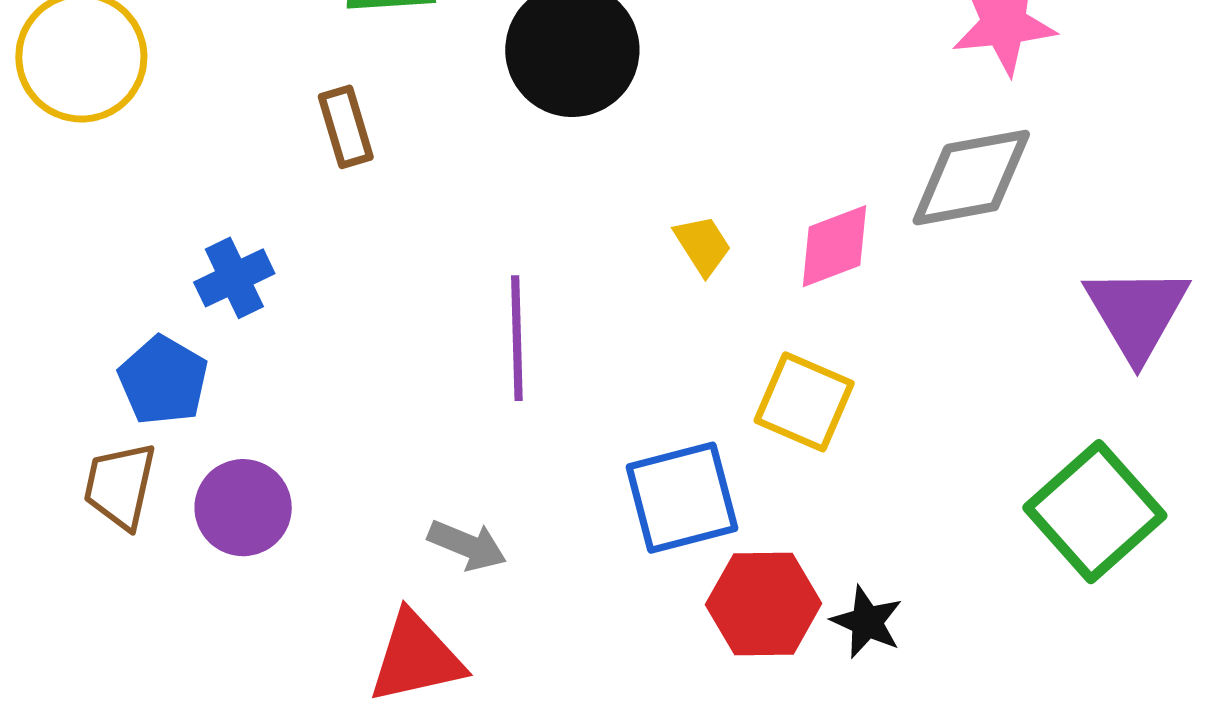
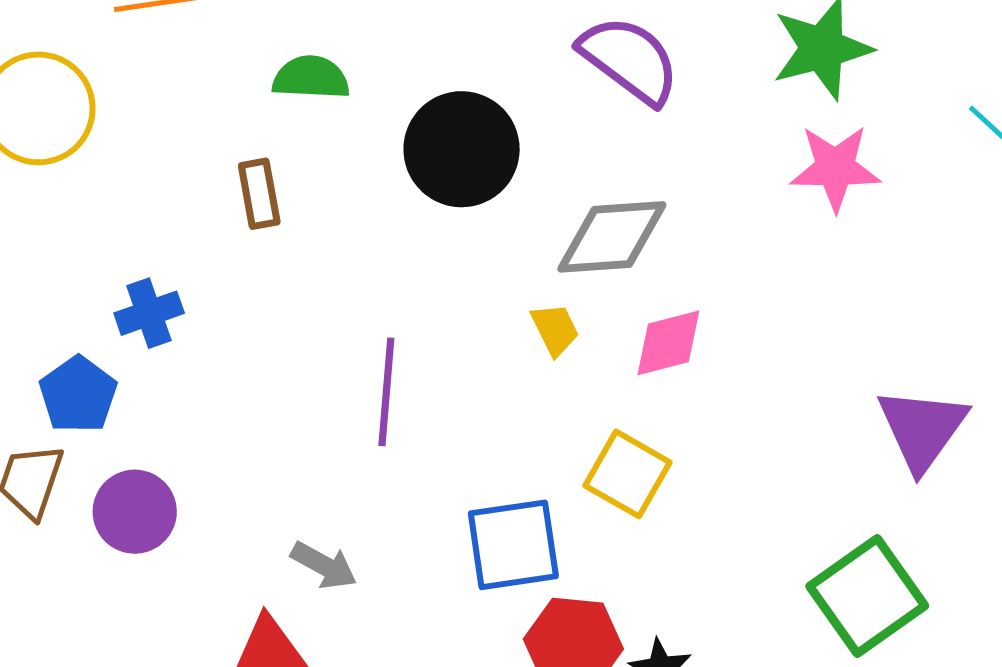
gray diamond: (971, 178) -> (612, 237), moved

